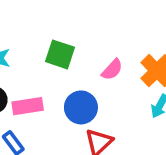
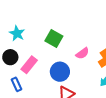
pink rectangle: (28, 106) -> (29, 65), turned -54

